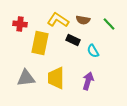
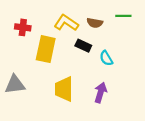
green line: (109, 24) -> (123, 16), moved, turned -48
gray triangle: (26, 78) -> (15, 84), moved

